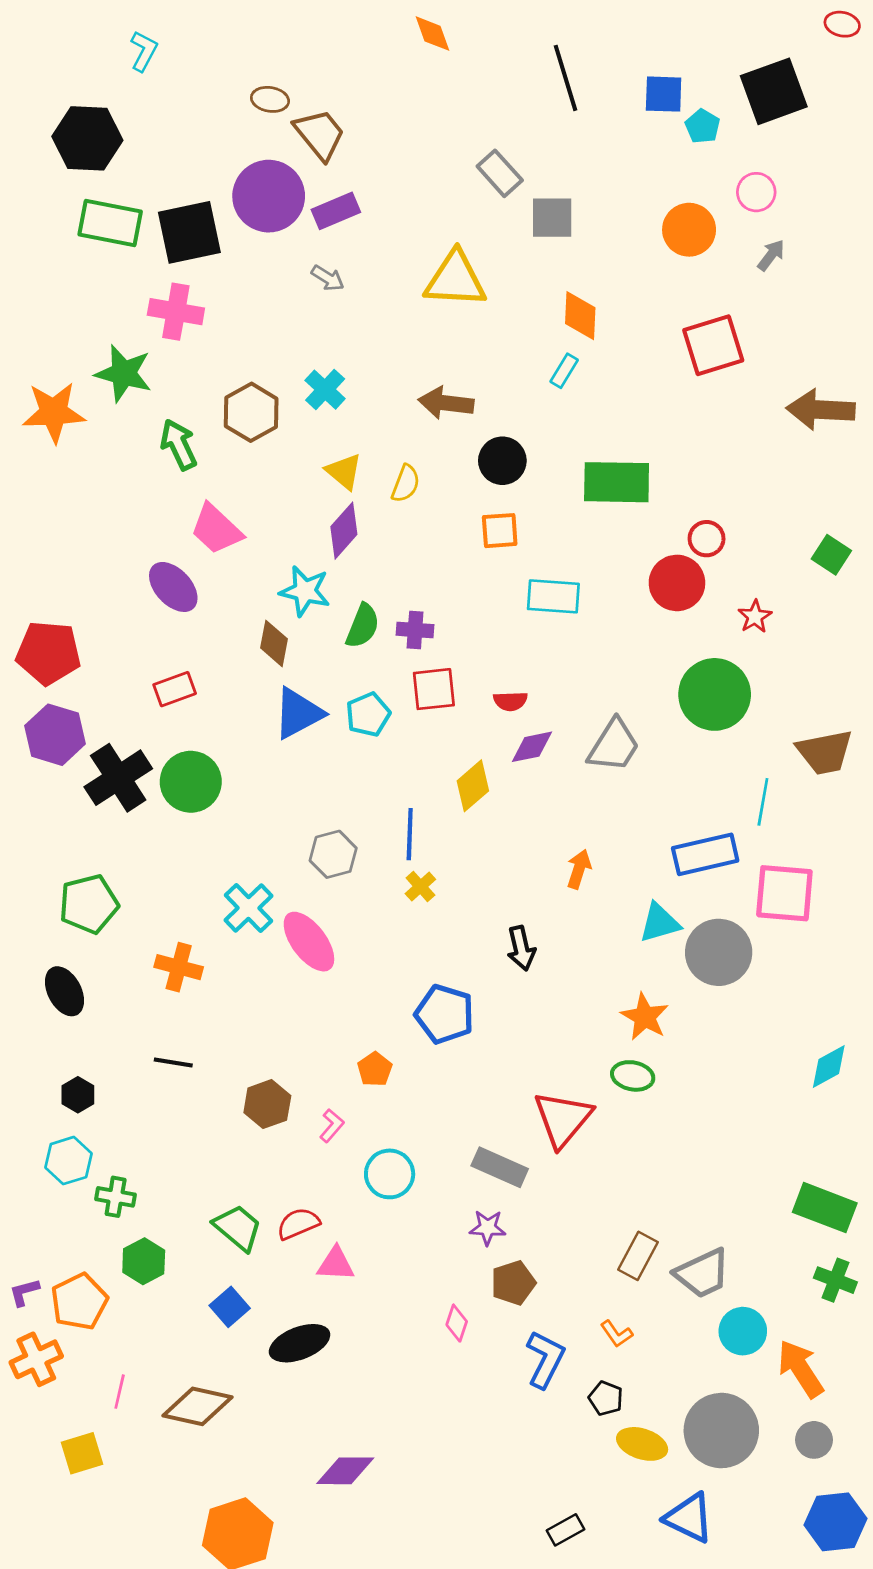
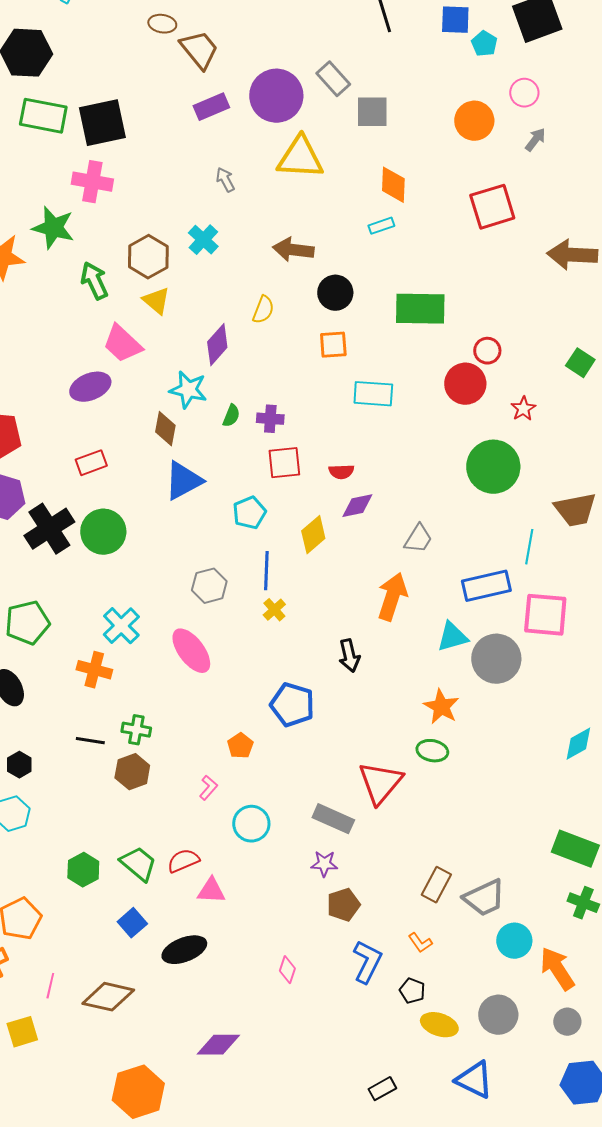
purple circle: (269, 196) -> (276, 96), moved
gray arrow: (328, 278) -> (225, 180), moved, turned -150
cyan rectangle: (564, 371) -> (381, 226), turned 40
yellow triangle: (344, 471) -> (156, 301), moved
purple ellipse: (173, 587) -> (90, 387), turned -69
green semicircle: (363, 626) -> (231, 416), size x0.7
cyan pentagon: (368, 715) -> (249, 513), moved
gray trapezoid: (614, 745) -> (418, 539), moved, size x0.7
orange arrow: (579, 869) -> (392, 597), size x1.6
cyan cross: (248, 908) -> (121, 626), moved
brown hexagon: (267, 1104) -> (132, 772), moved
green cross: (116, 1197) -> (136, 730), moved
green hexagon: (144, 1261) -> (83, 870), moved
pink diamond: (457, 1323) -> (287, 970), moved
gray circle: (721, 1431) -> (498, 1015), size x0.7

